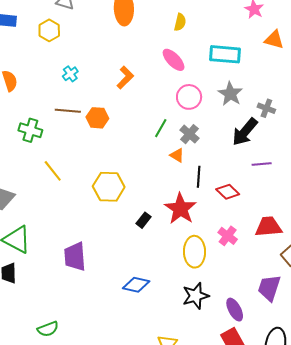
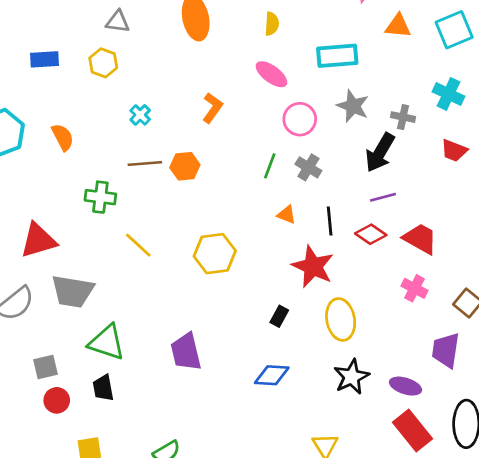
orange triangle: (177, 155) -> (287, 215), moved
purple line: (262, 164) -> (383, 197), moved
black rectangle: (144, 220) -> (279, 316), moved
red trapezoid: (268, 227) -> (420, 239), moved, turned 44
pink cross: (228, 236) -> (414, 288), moved
purple ellipse: (235, 310) -> (406, 386), turned -35

